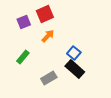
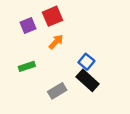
green rectangle: (23, 57) -> (27, 66), turned 32

